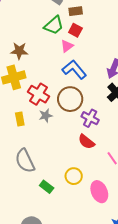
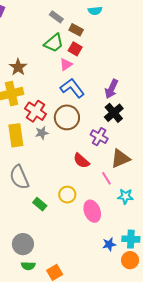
brown rectangle: (76, 11) -> (76, 30), turned 32
brown star: (19, 51) -> (18, 67), turned 30
purple cross: (90, 118) -> (99, 137), moved
yellow rectangle: (20, 119) -> (16, 135), size x1.6

